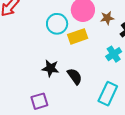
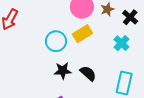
cyan circle: (57, 24) -> (56, 41), moved

